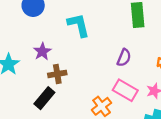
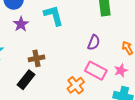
purple star: (42, 52) -> (21, 24), moved

